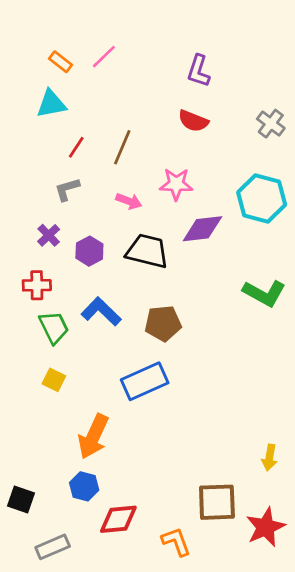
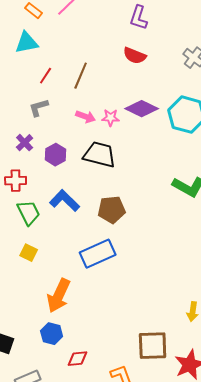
pink star: (176, 184) -> (111, 118), moved, size x0.7
purple diamond: (202, 229) -> (142, 109), moved, turned 32
red diamond: (118, 519) -> (78, 359), size x0.7

